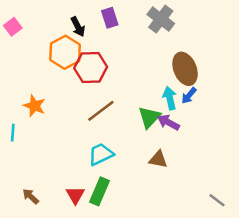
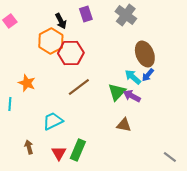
cyan arrow: (170, 98) -> (133, 77), turned -36
cyan trapezoid: (101, 154) -> (53, 121), moved
brown arrow: (31, 196) -> (29, 147), moved, turned 32

